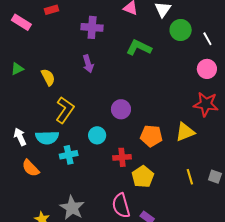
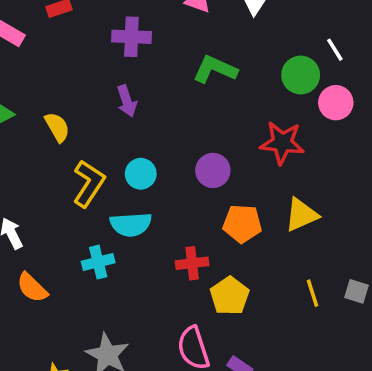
green circle: (181, 30) -> (301, 75), moved
red star: (206, 104) -> (282, 143), moved
purple circle: (121, 109) -> (213, 170), moved
cyan circle: (97, 135) -> (141, 174), moved
cyan semicircle: (47, 138) -> (131, 224), moved

